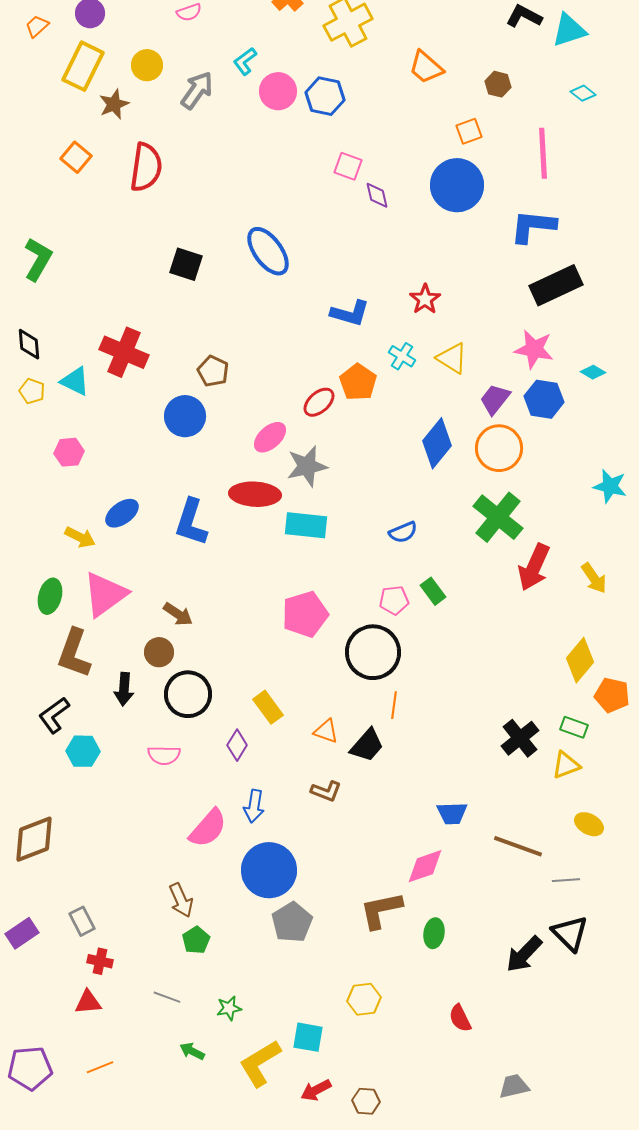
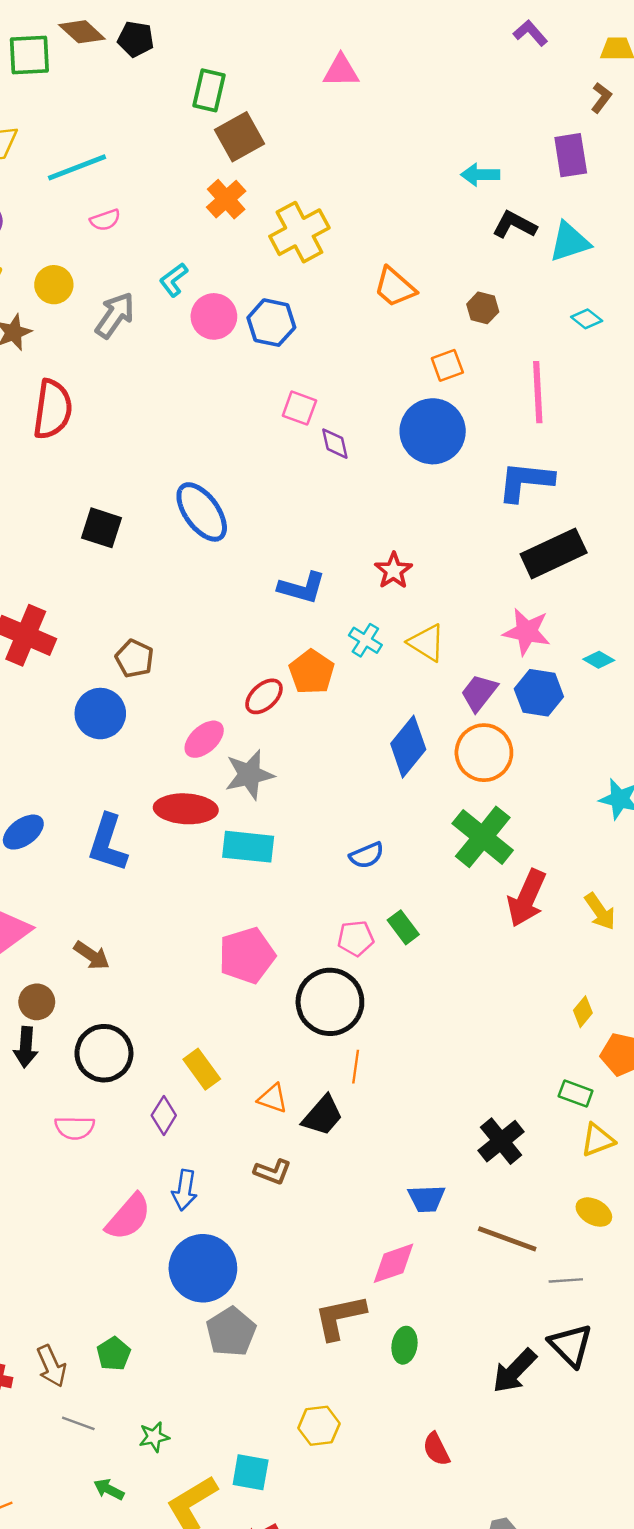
brown circle: (159, 652) -> (37, 1002), moved
yellow diamond: (580, 660) -> (583, 1012), size x0.6
black cross: (520, 738) -> (501, 1141), moved
yellow triangle: (566, 765) -> (598, 1140), moved
brown arrow: (181, 900) -> (51, 1366), moved

